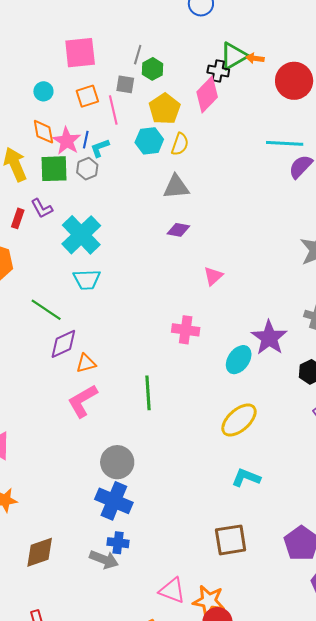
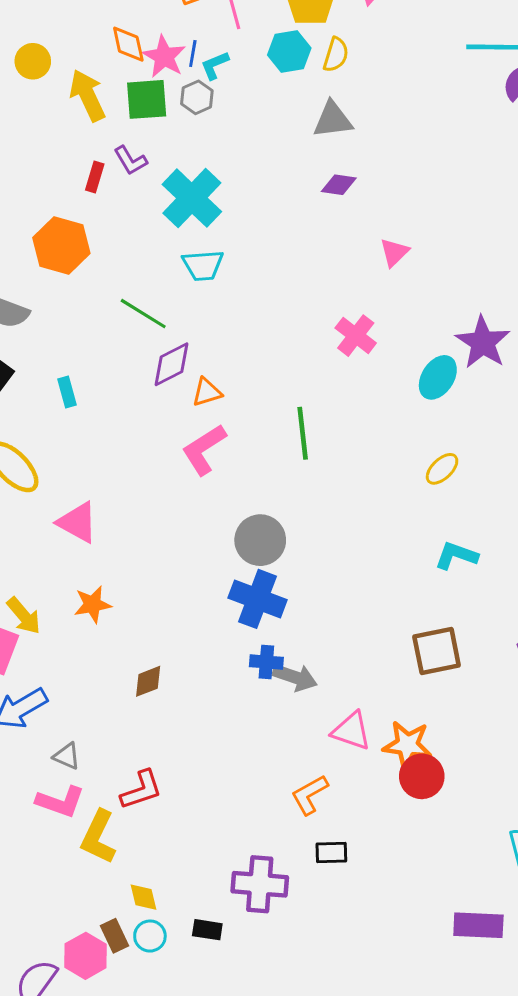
pink cross: (186, 330) -> (356, 336), turned 32
yellow ellipse: (239, 420) -> (442, 469), size x0.6
brown diamond: (40, 552) -> (148, 681), size x0.7
gray arrow: (104, 559) -> (295, 677), moved

